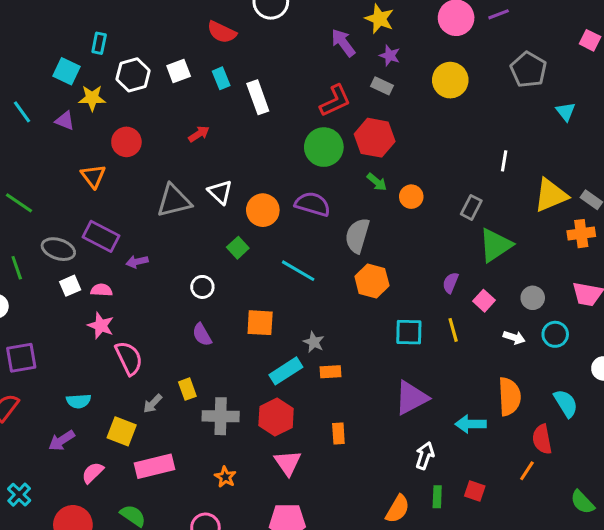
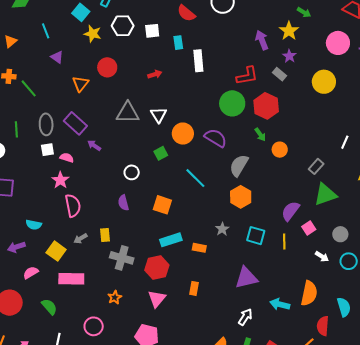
purple triangle: (65, 121) -> (57, 57), moved
gray ellipse: (58, 249) -> (46, 124), turned 55
purple arrow: (137, 262) -> (94, 145), turned 32
purple semicircle: (451, 283) -> (290, 211), size x1.5
gray star: (314, 342) -> (222, 229), moved

